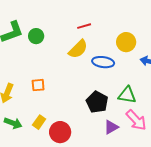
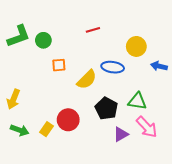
yellow semicircle: (78, 49) -> (87, 80), moved
orange square: (38, 85) -> (59, 65), moved
red circle: (60, 132) -> (68, 120), moved

